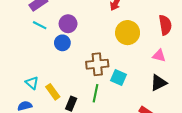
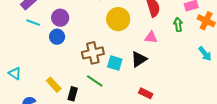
cyan triangle: (32, 83) -> (15, 73), moved
black triangle: (159, 83) -> (139, 59), moved
green line: (95, 93) -> (95, 81), turned -60

